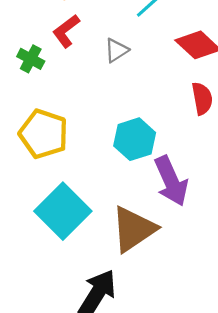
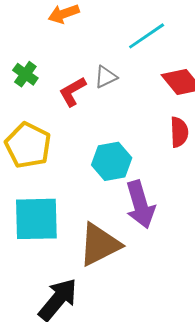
red L-shape: (66, 31) -> (73, 92), moved
cyan square: (63, 211) -> (36, 219), turned 36

